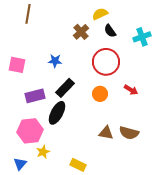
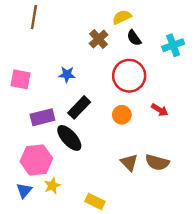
black ellipse: (57, 113) -> (69, 138), turned -70
brown triangle: (106, 133) -> (129, 162), turned 35
blue triangle: (20, 164) -> (24, 190), moved

